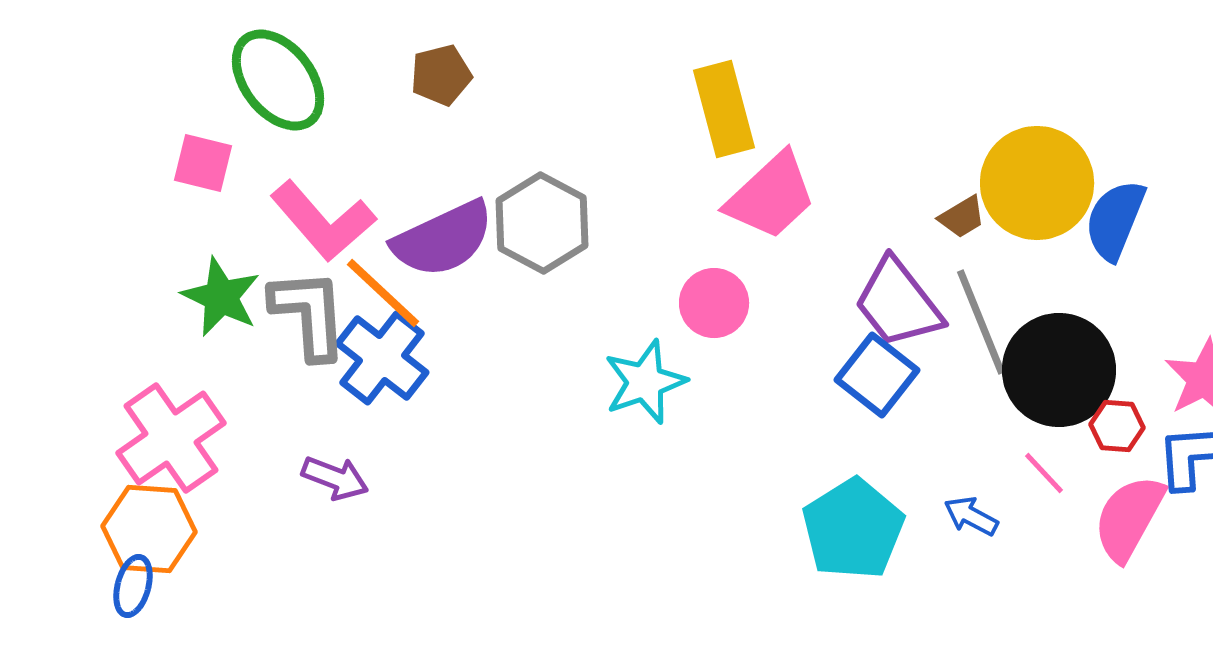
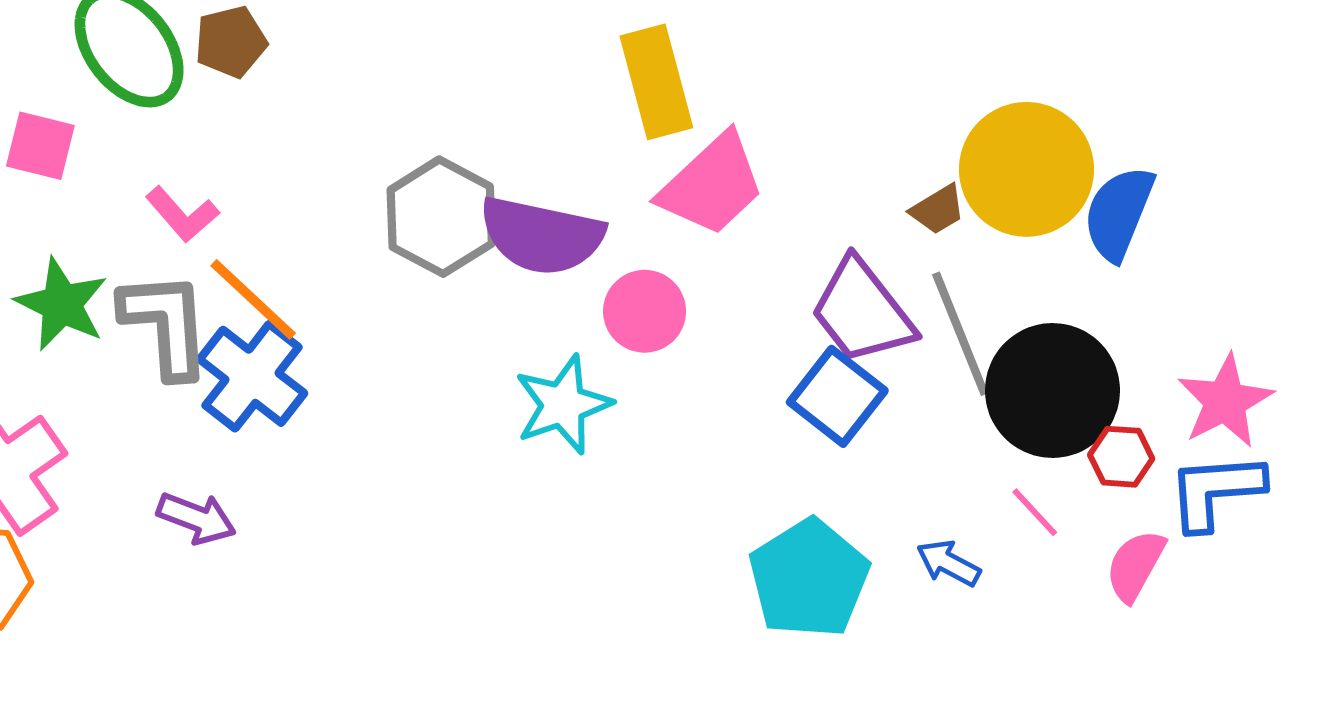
brown pentagon: (441, 75) -> (231, 42), moved
pink L-shape: (323, 221) -> (182, 214), size x0.6
purple semicircle: (443, 239) -> (542, 236), moved, turned 37
pink semicircle: (1129, 518) -> (1135, 565), size x0.7

